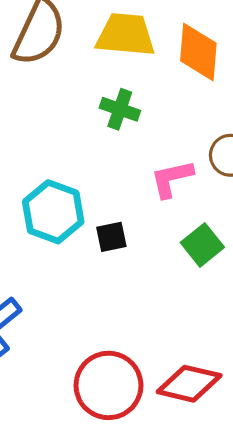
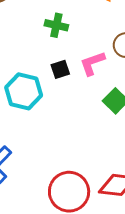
black square: (111, 237) -> (60, 69), moved

